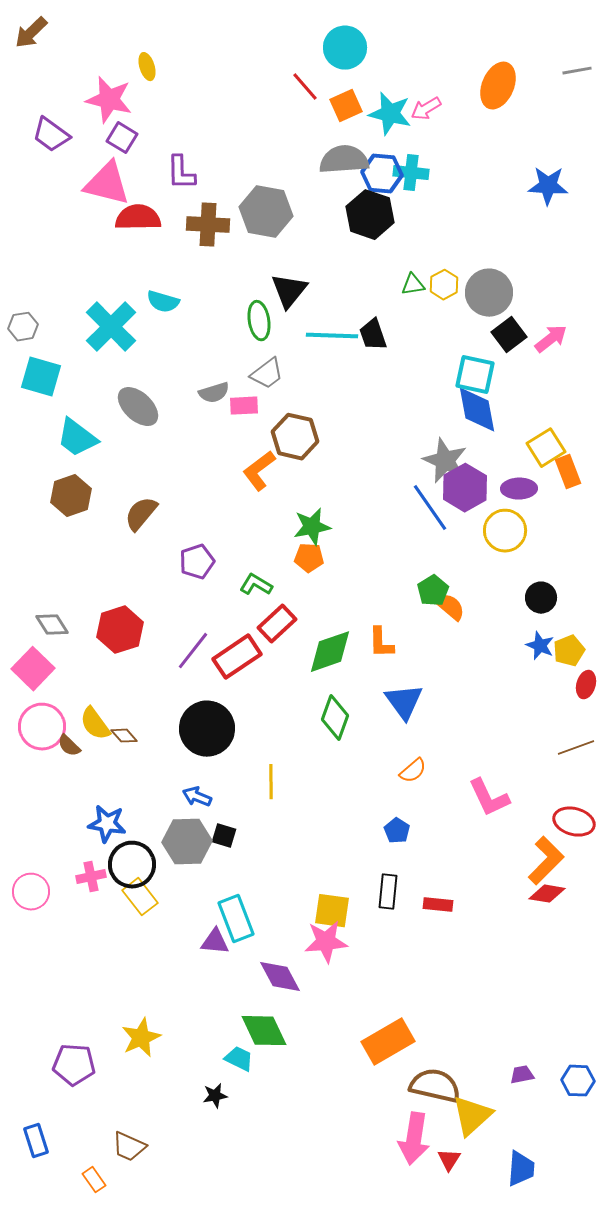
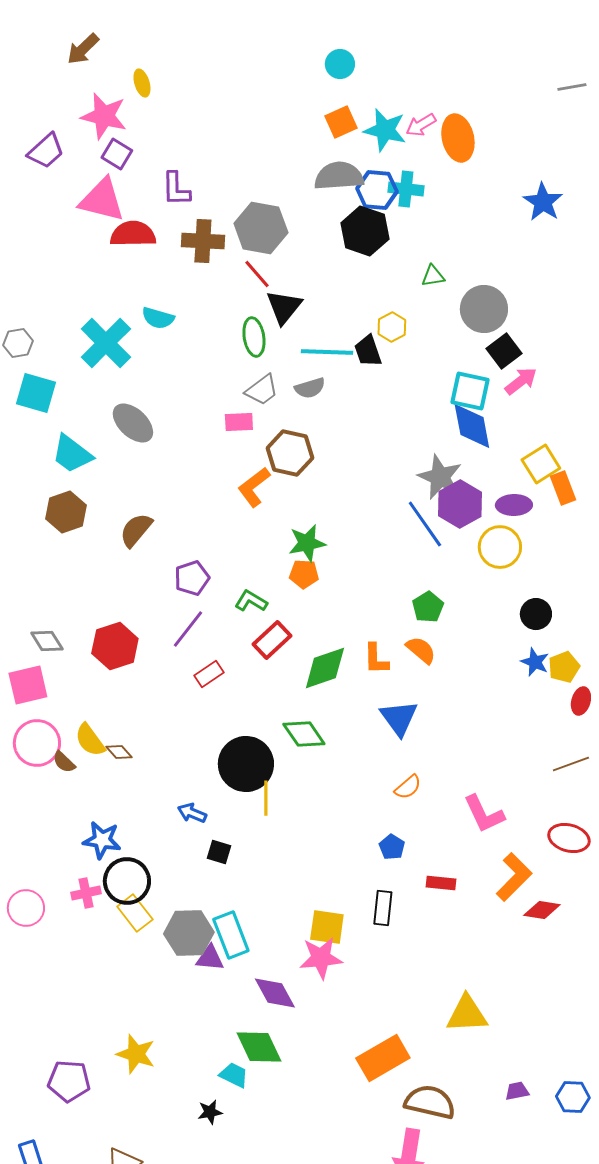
brown arrow: (31, 33) -> (83, 49), moved
cyan circle: (345, 48) -> (340, 64), size x0.7
orange ellipse: (498, 86) -> (458, 138), moved, turned -36
red line: (305, 87) -> (257, 274), moved
purple trapezoid: (51, 135) -> (46, 151), turned -78
blue star: (548, 186) -> (543, 202), turned 30
green triangle: (413, 285) -> (433, 276), moved
yellow hexagon: (444, 285) -> (392, 327), moved
pink arrow: (551, 339) -> (521, 381), moved
gray semicircle: (214, 393) -> (310, 388), moved
orange semicircle: (450, 607) -> (421, 650), moved
purple line: (193, 651) -> (188, 629), moved
red rectangle: (237, 657) -> (209, 674), moved, size x0.6
pink square: (33, 669) -> (28, 685), turned 33
green diamond: (335, 718) -> (304, 734), moved, turned -54
black circle: (207, 729) -> (246, 764), moved
gray hexagon: (187, 842) -> (189, 933), moved
orange L-shape: (546, 861) -> (514, 877), moved
red rectangle: (438, 905) -> (441, 883), moved
yellow star: (141, 1038) -> (136, 1054), turned -30
yellow triangle: (472, 1116) -> (467, 1014), moved, turned 39

